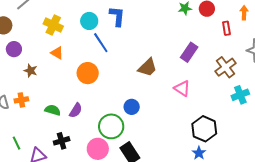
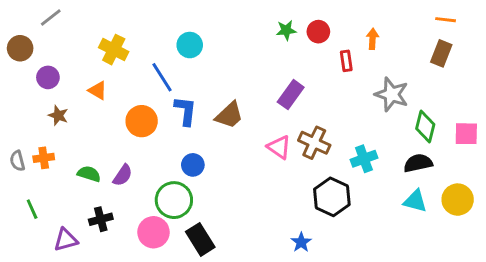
blue L-shape: (117, 16) -> (185, 111), moved
cyan circle: (89, 21) -> (190, 45), moved
yellow cross: (53, 25) -> (114, 50), moved
purple circle: (14, 49) -> (48, 77), moved
brown cross: (226, 67) -> (314, 143), moved, turned -30
blue circle: (132, 107) -> (193, 165), moved
black hexagon: (204, 129) -> (332, 197), moved
green line: (17, 143) -> (32, 209), moved

